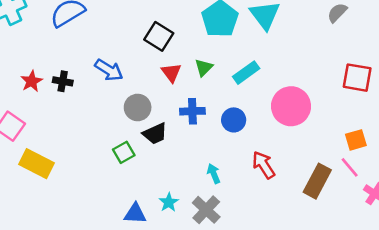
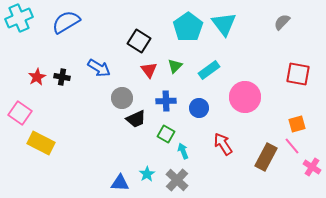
green square: (124, 152) -> (166, 134), moved, turned -30

